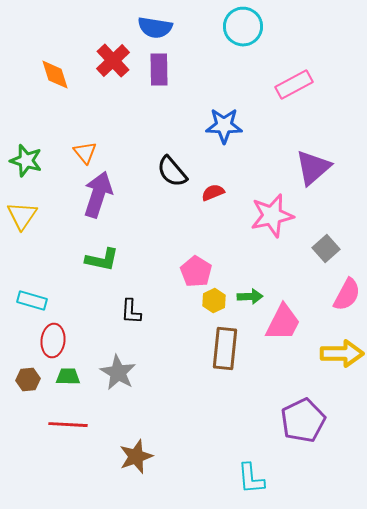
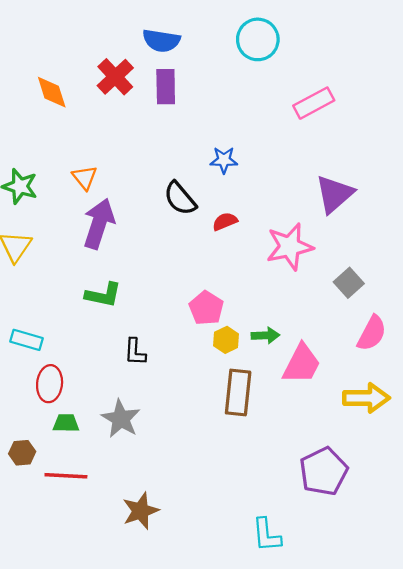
blue star: (224, 126) -> (224, 160), moved, size x0.7
brown hexagon: (28, 380) -> (22, 453), moved

